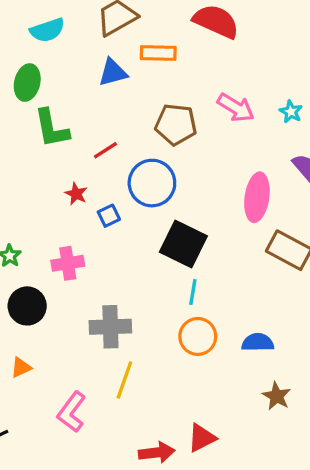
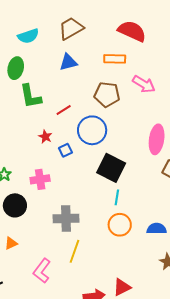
orange rectangle: (158, 53) -> (115, 59), moved

